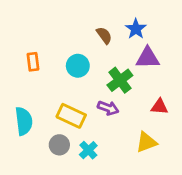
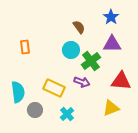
blue star: (136, 29) -> (111, 17), moved
cyan circle: (78, 66) -> (71, 50), moved
red triangle: (160, 107) -> (121, 81), size x1.5
gray circle: (59, 145) -> (35, 110), moved

